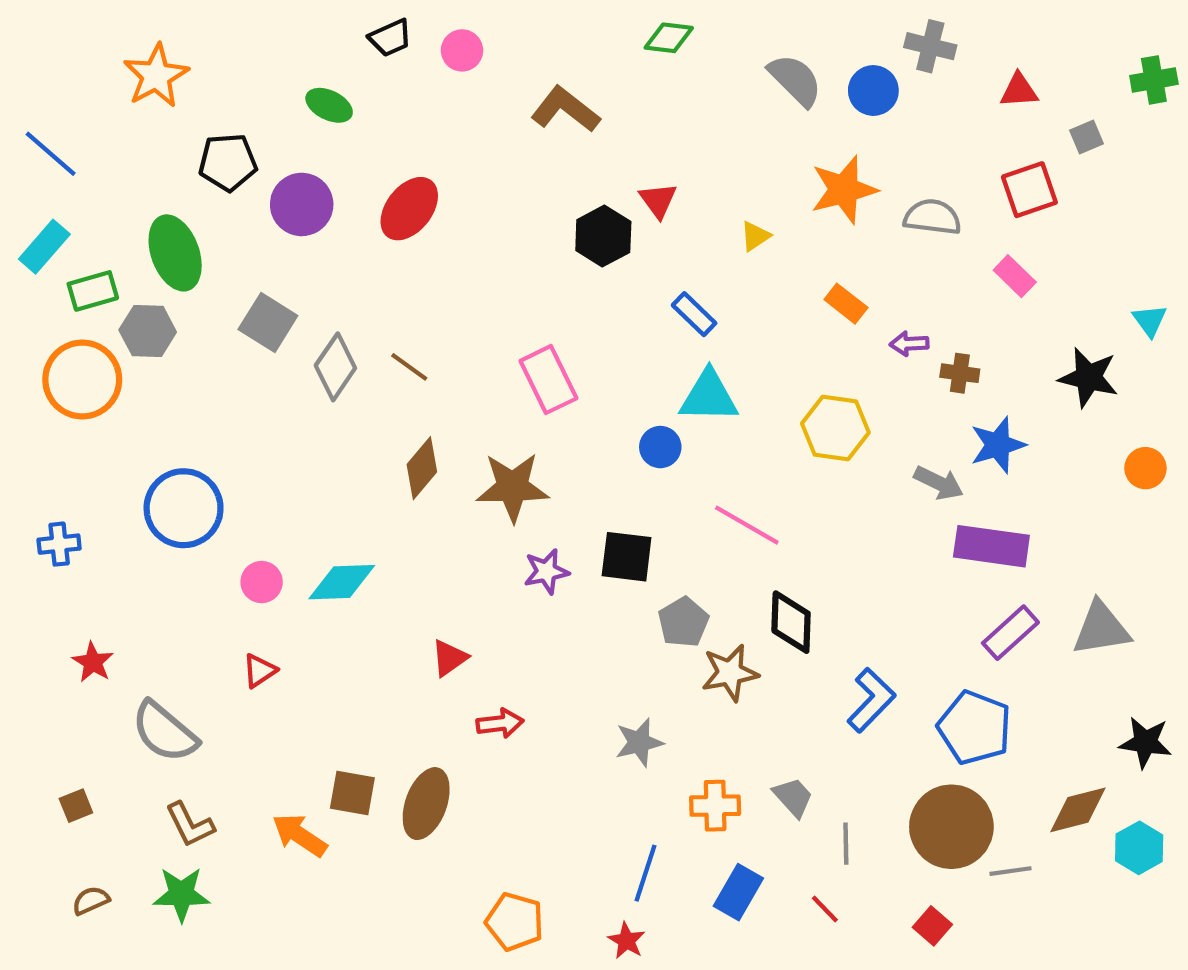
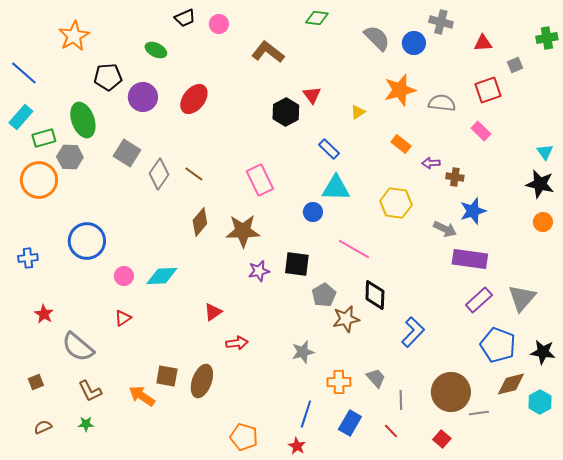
black star: (1089, 377) -> (540, 184), moved
gray triangle: (1101, 628) -> (522, 298), turned -40
blue pentagon: (975, 728) -> (498, 345), moved
green star: (181, 894) -> (86, 424), size x0.6

